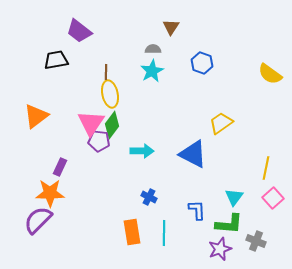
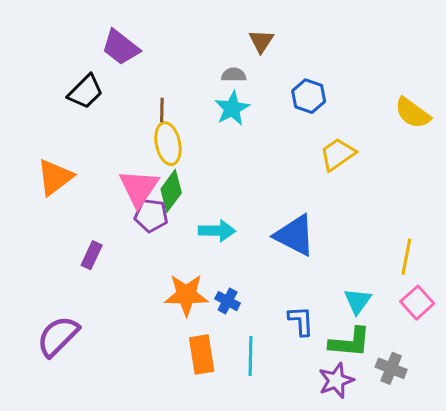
black trapezoid: (56, 60) -> (85, 92), turned 145
yellow trapezoid: (221, 123) -> (338, 154), moved
orange star: (50, 193) -> (186, 295), moved

